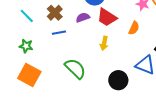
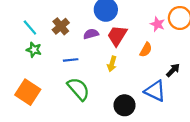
red trapezoid: (107, 17) -> (117, 36), turned 85
blue line: (59, 33) -> (71, 60), moved
green star: (26, 46) -> (34, 50), moved

